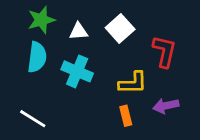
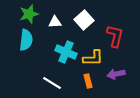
cyan cross: (77, 71) -> (66, 52), moved
white line: (33, 119) -> (52, 83), moved

